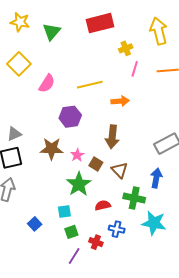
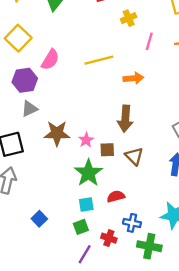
yellow cross: (126, 48) -> (129, 18), moved
purple hexagon: (70, 117) -> (25, 80), moved
gray triangle: (14, 134) -> (29, 109), moved
brown square: (96, 164) -> (107, 150), turned -32
green cross: (134, 198) -> (149, 246), moved
cyan square: (64, 211) -> (86, 204), moved

